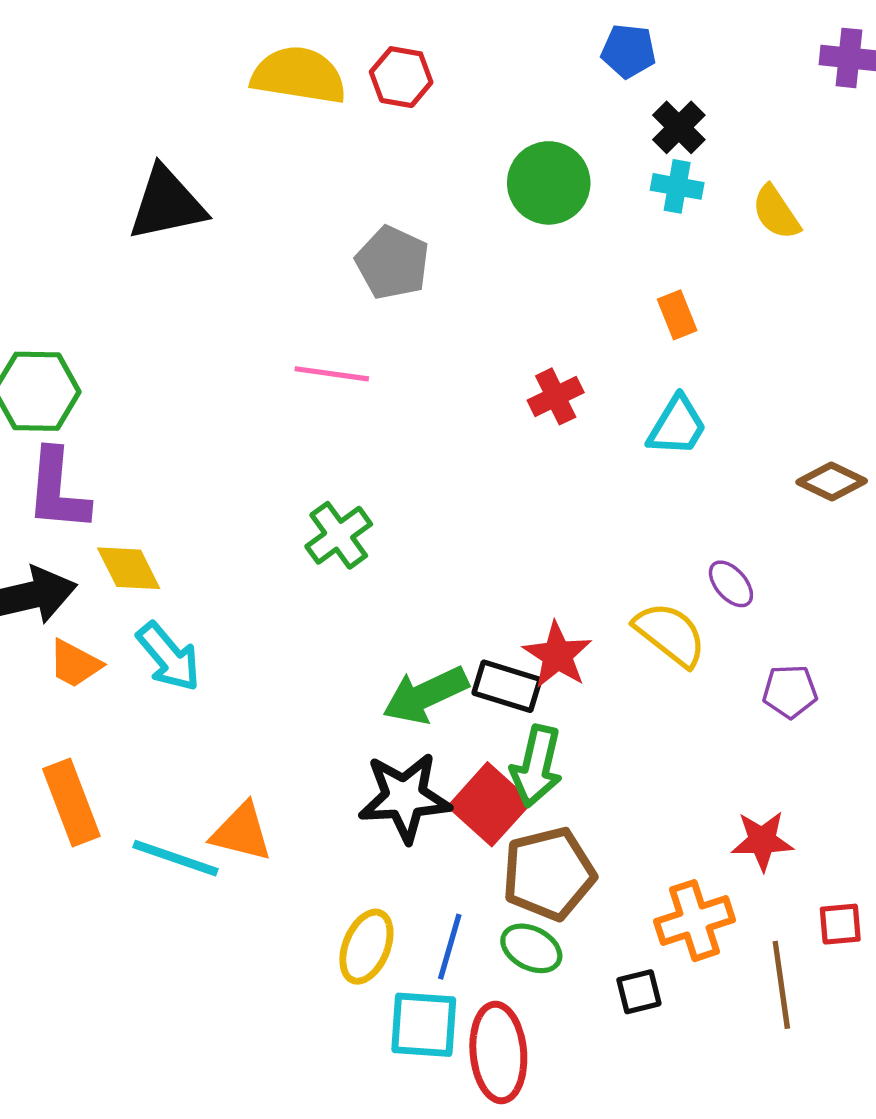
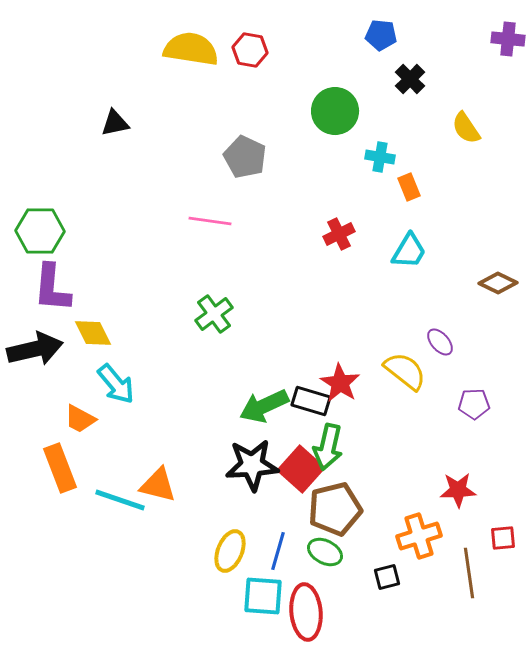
cyan cross: (677, 186) -> (380, 157), moved
black triangle: (167, 204) -> (115, 123), size x0.6
orange trapezoid: (75, 664) -> (80, 419), moved

